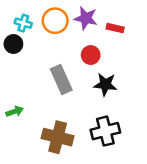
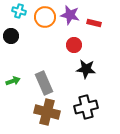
cyan cross: (23, 23) -> (19, 11), moved
gray rectangle: (61, 80) -> (44, 83), moved
green arrow: (15, 111) -> (13, 81), moved

